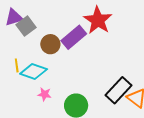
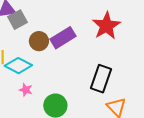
red star: (98, 20) -> (106, 26), moved
black rectangle: (119, 90) -> (101, 79), moved, turned -32

